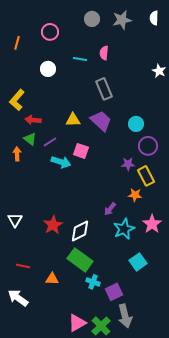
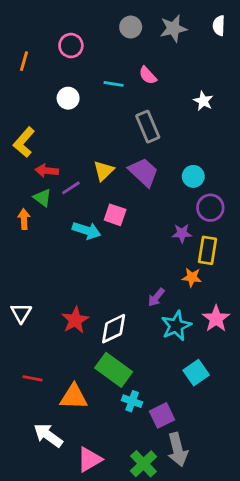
pink semicircle: (104, 53) -> (148, 75), turned -48
white star: (159, 71) -> (203, 101), moved
yellow triangle: (73, 120) -> (104, 171), turned -42
purple line: (50, 142) -> (71, 188), moved
yellow rectangle: (146, 176) -> (207, 250), turned 36
orange triangle: (52, 279) -> (74, 397), size x1.5
white arrow: (18, 298) -> (48, 435), moved
pink triangle: (77, 323) -> (89, 459), moved

